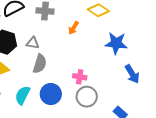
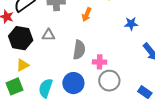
blue star: (116, 43) -> (131, 24), size x0.6
gray semicircle: (40, 64) -> (79, 50), moved

